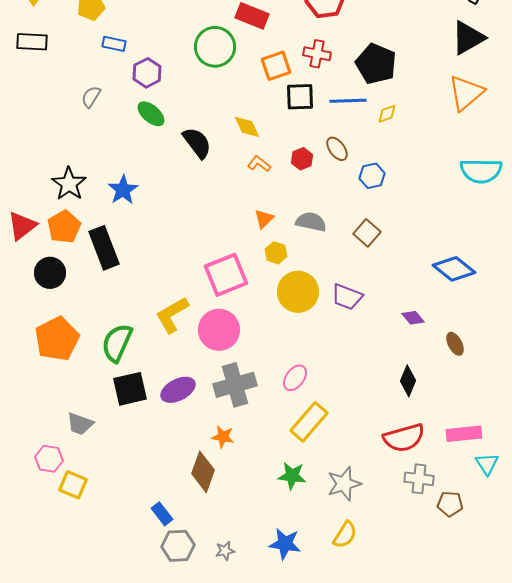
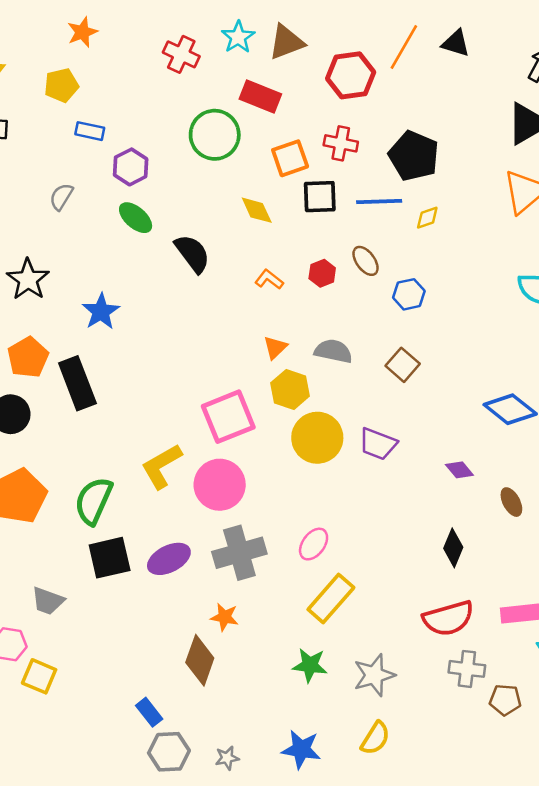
yellow diamond: (247, 127) -> (257, 210), moved
black star: (69, 184) -> (28, 279), moved
yellow hexagon: (276, 253) -> (290, 390), size x1.4

